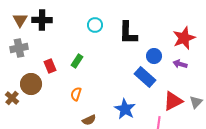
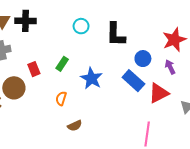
purple arrow: (180, 64) -> (170, 67), turned 48
red triangle: (173, 101) -> (159, 93), moved
blue star: (125, 109) -> (92, 78), moved

